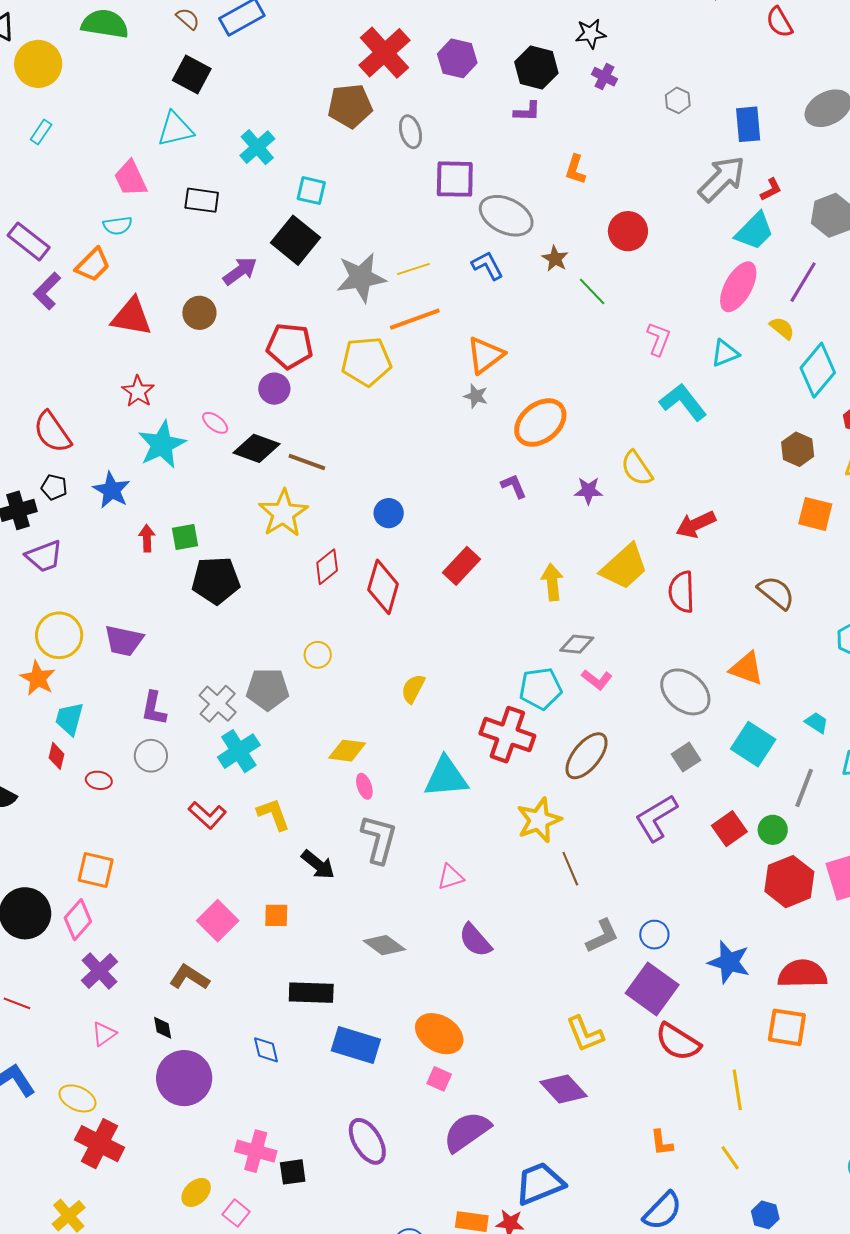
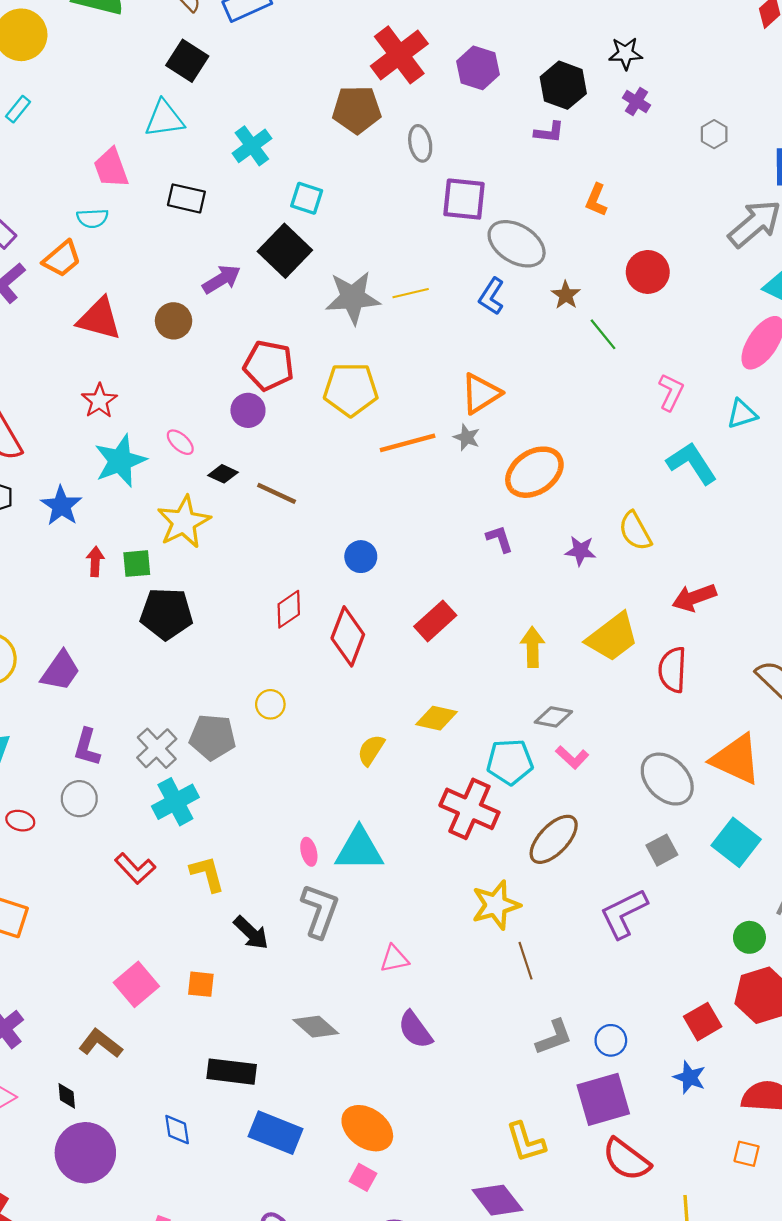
blue L-shape: (487, 266) -> (492, 296), turned -124
orange line: (415, 319) -> (408, 443), moved
black diamond: (257, 448) -> (223, 474), size x0.6
yellow star: (283, 513) -> (184, 522), moved
purple trapezoid: (124, 641) -> (60, 671), turned -72
orange triangle: (747, 668) -> (736, 759), size x1.4
yellow diamond: (347, 751) -> (436, 718), moved
cyan triangle: (446, 777) -> (359, 850), moved
red square: (729, 829) -> (703, 1022), moved
blue star: (729, 962) -> (690, 1077), size x0.7
purple square: (652, 989) -> (603, 1099), turned 33
orange square: (787, 1027) -> (747, 1154), size x0.6

